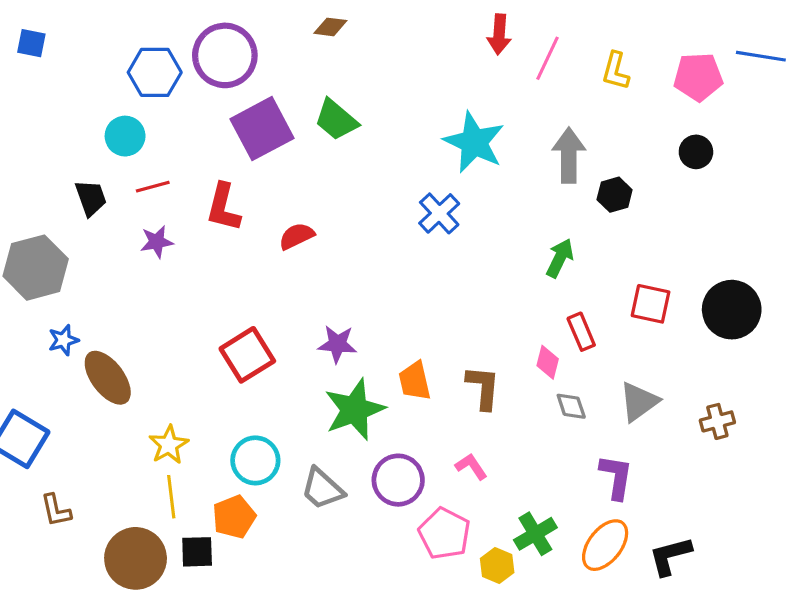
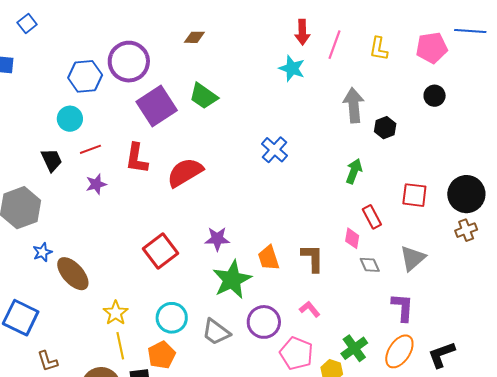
cyan star: (474, 142) -> (292, 68), moved, size x0.7
red semicircle: (297, 236) -> (185, 172), size x1.6
brown cross: (717, 421) -> (466, 230), moved

